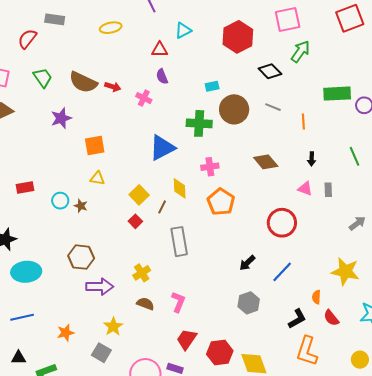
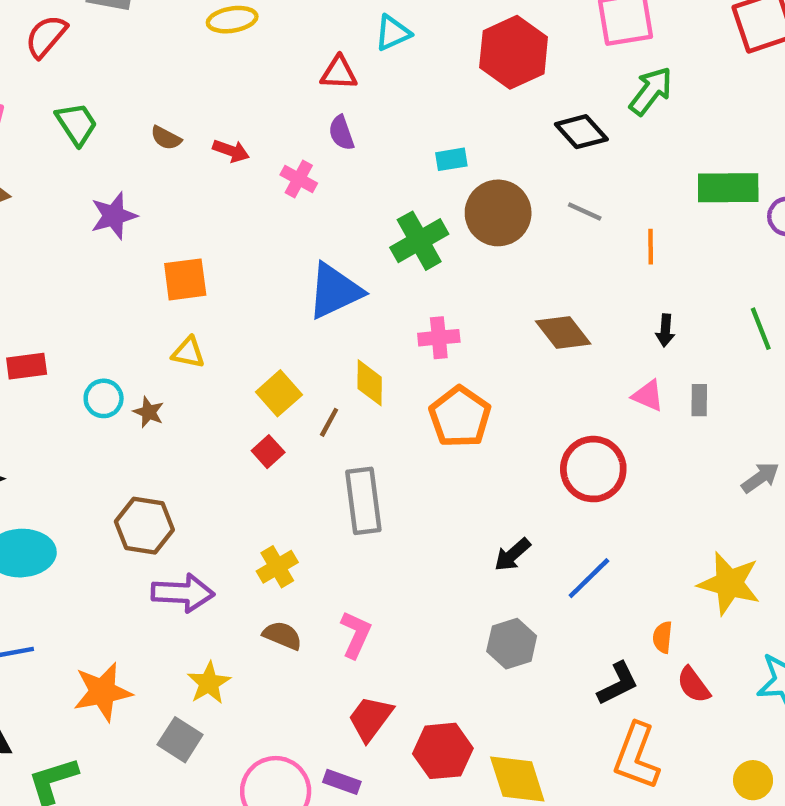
brown semicircle: (83, 82) -> (166, 138), size x0.5
green cross: (199, 123) -> (419, 241), turned -35
orange star: (66, 333) -> (102, 692), size x1.5

